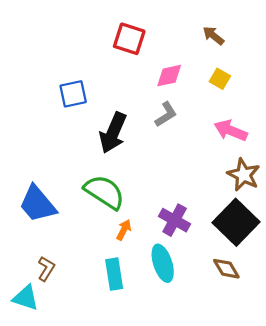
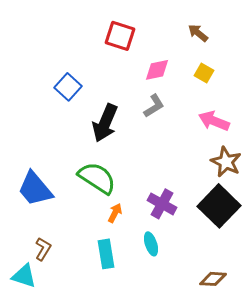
blue square: (73, 94) -> (68, 87), turned -36
cyan ellipse: (163, 263) -> (151, 244), size x0.7
brown diamond: (226, 269) -> (213, 279), moved, turned -56

